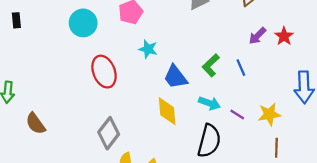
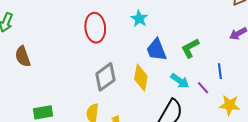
blue line: (241, 68) -> (220, 71), moved
purple line: (237, 115) -> (203, 88), moved
gray diamond: (109, 133) -> (105, 77), moved

